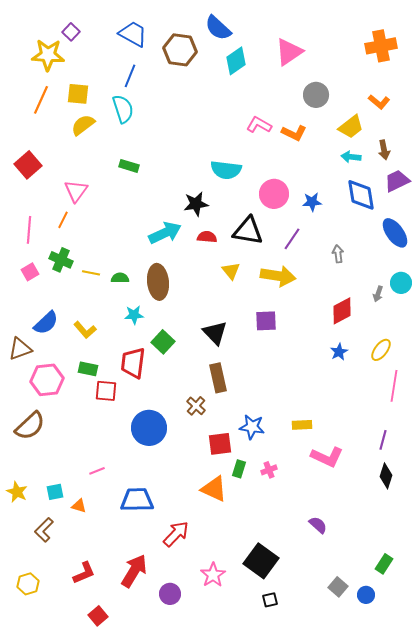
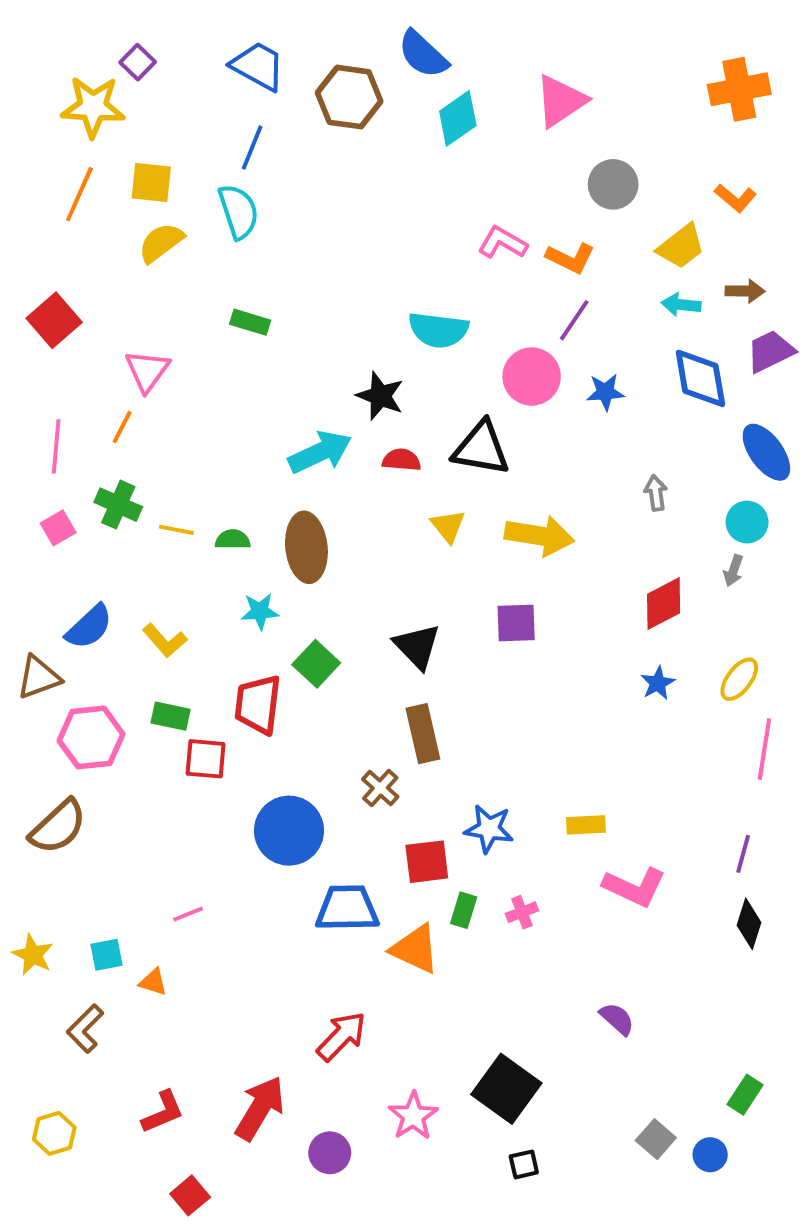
brown arrow: (384, 150) -> (745, 291), turned -78
black star: (196, 204) -> (380, 396), turned 30
purple line: (292, 239) -> (574, 320), moved
cyan circle: (401, 283) -> (747, 522), moved
blue trapezoid: (137, 500) -> (347, 908), moved

